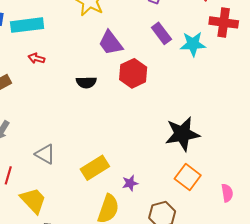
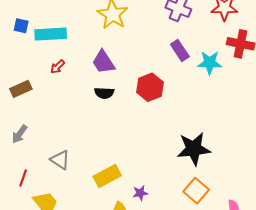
purple trapezoid: (111, 43) -> (103, 62), moved
red arrow: (36, 58) -> (58, 67), turned -63

